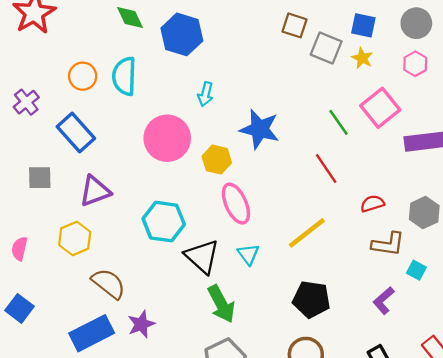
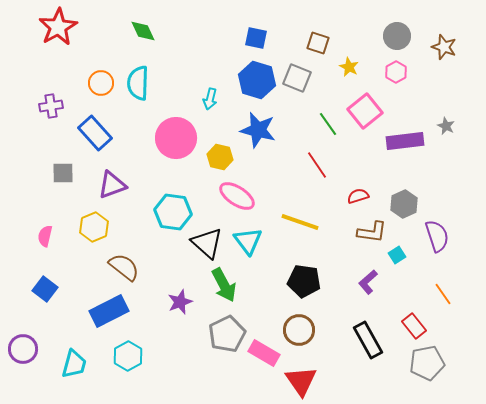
brown square: (295, 25) -> (318, 43), moved
blue square: (363, 25) -> (256, 38), moved
blue hexagon: (182, 34) -> (257, 80), moved
gray square: (326, 48) -> (297, 78), moved
purple cross: (26, 102) -> (51, 106), turned 30
pink ellipse: (236, 204) -> (237, 196), turned -33
yellow line: (307, 233) -> (300, 222), turned 57
cyan triangle: (248, 254) -> (248, 241), size x1.4
cyan square: (416, 270) -> (397, 255), turned 30
purple star: (141, 324) -> (180, 302), moved

